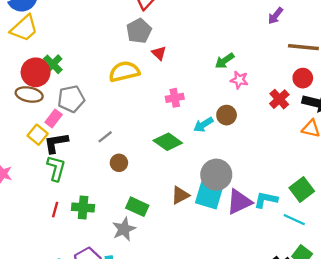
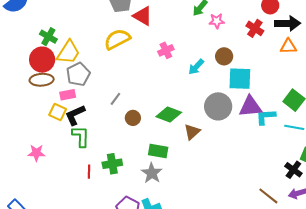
yellow trapezoid: (24, 28) -> (68, 52), moved
red triangle: (159, 53) -> (143, 16), size x1.5
green cross: (53, 64) -> (48, 37), moved
brown circle: (227, 115) -> (224, 56), moved
pink rectangle: (54, 118) -> (68, 95), turned 56
green diamond: (168, 142) -> (169, 115), moved
cyan square: (209, 196) -> (240, 79), moved
purple triangle: (239, 202) -> (250, 107), moved, turned 35

